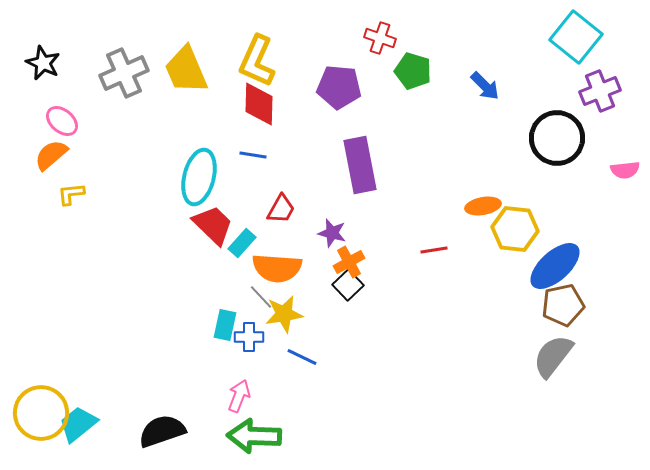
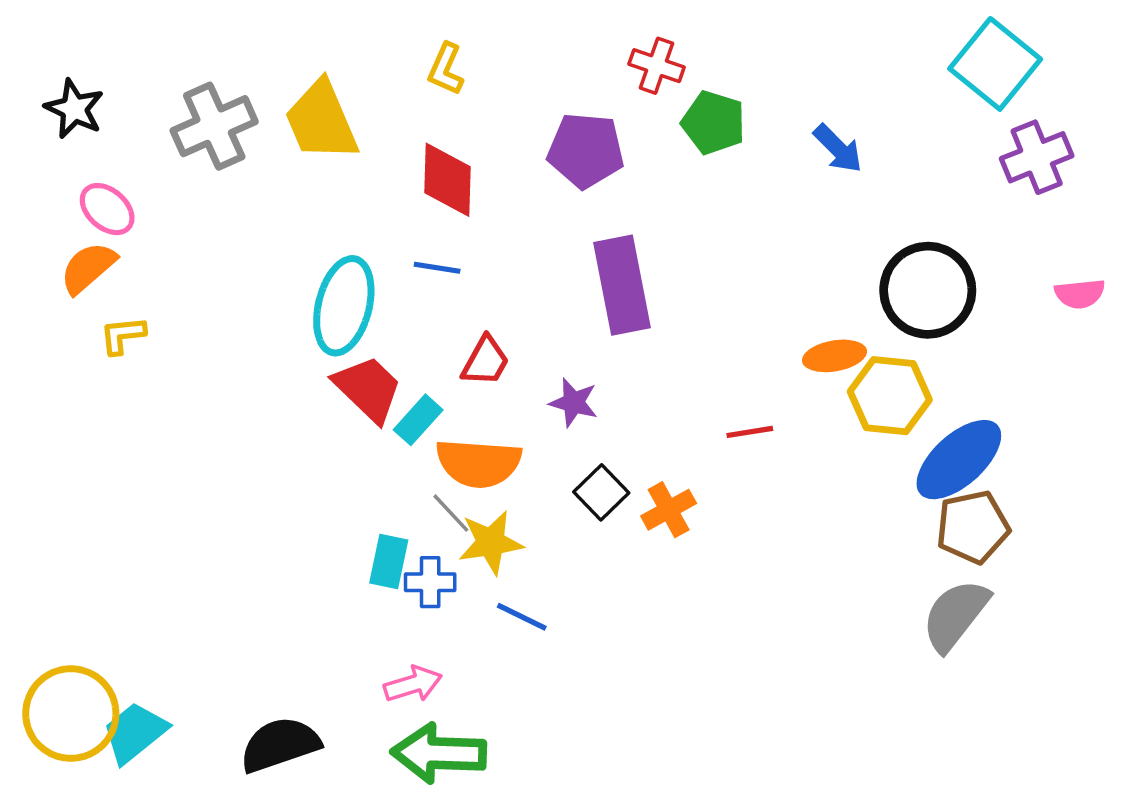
yellow L-shape: (257, 61) -> (446, 69), moved, size x0.6
black circle: (557, 138) -> (928, 290), moved
orange cross: (349, 262) -> (669, 510), moved
pink arrow: (239, 396) -> (413, 684), turned 52

